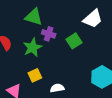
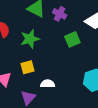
purple cross: (49, 34) -> (60, 14), moved

